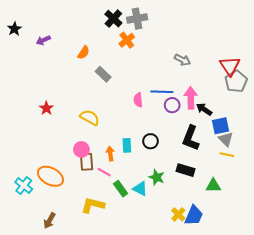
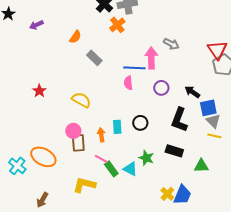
blue line: (162, 92) -> (134, 68), moved
pink arrow: (191, 98) -> (151, 58), moved
pink line: (104, 172) -> (101, 159), moved

